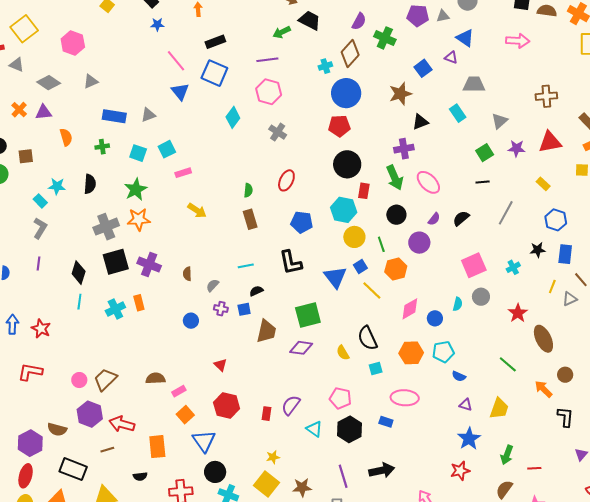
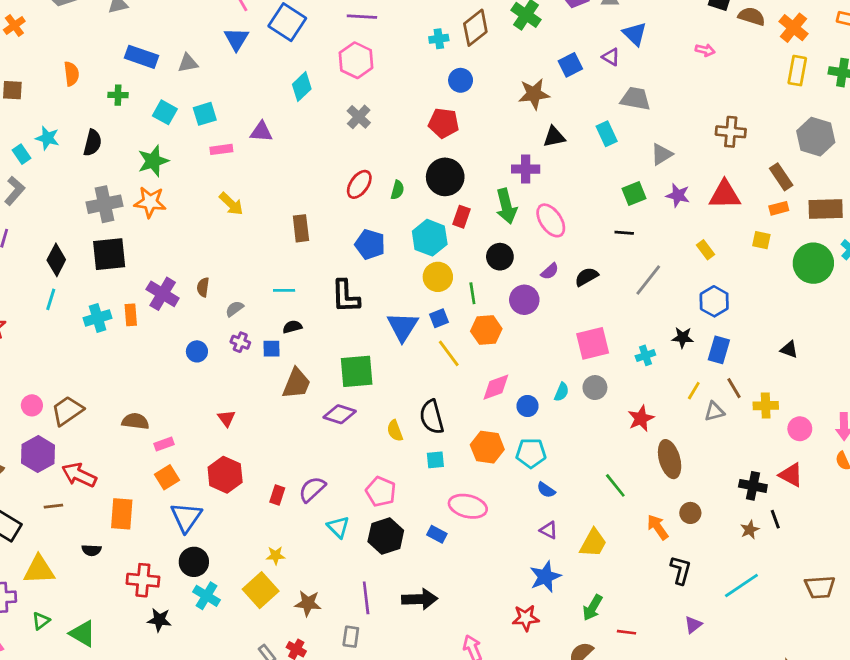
pink arrow: (518, 41) -> (705, 50), size x0.6
blue circle: (346, 93) -> (461, 80), size x0.6
purple triangle: (44, 112) -> (261, 132), moved
green semicircle: (248, 190) -> (397, 190), moved
purple cross: (149, 264) -> (163, 294), moved

